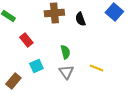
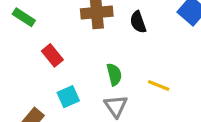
yellow line: (96, 68) -> (159, 85), moved

